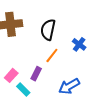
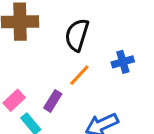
blue cross: (79, 44) -> (123, 62), turned 32

